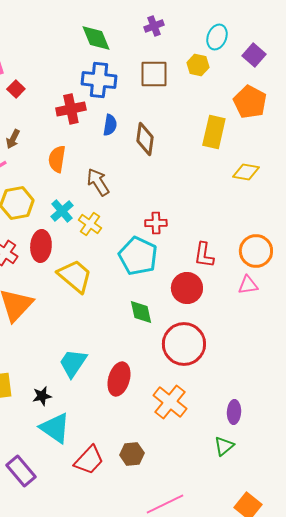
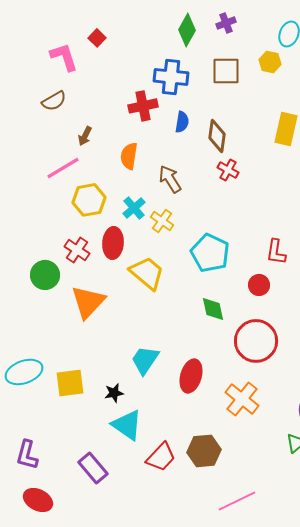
green diamond: (96, 38) -> (187, 30), moved, turned 52
red square: (16, 89) -> (97, 38), moved
red cross: (156, 223) -> (228, 170), moved, turned 30
red circle: (187, 288) -> (259, 285), size x0.7
brown hexagon: (132, 454) -> (204, 451), size x1.4

